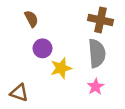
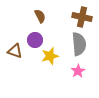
brown semicircle: (31, 19) -> (40, 16), moved
brown triangle: (19, 93) -> (15, 51), moved

